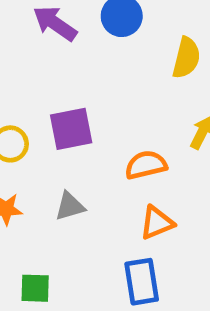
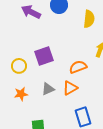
orange triangle: (157, 223) -> (70, 88), moved

